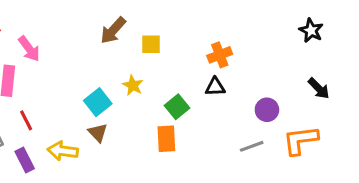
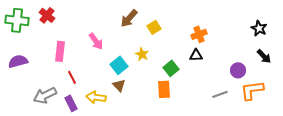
black star: (311, 30) -> (259, 28), moved
yellow square: (151, 44) -> (154, 27), turned -32
pink arrow: (29, 49) -> (96, 41), moved
purple circle: (267, 110) -> (238, 70), moved

